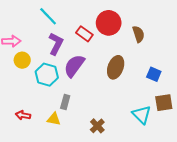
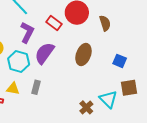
yellow triangle: (54, 119) -> (13, 89), moved
brown cross: (97, 126) -> (86, 107), moved

